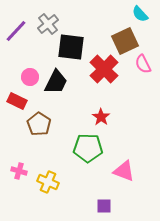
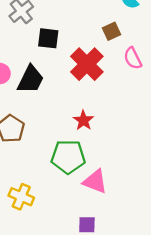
brown square: (125, 41) -> (112, 31), size x0.6
black square: (71, 47) -> (48, 38), size x0.7
pink triangle: (124, 171) -> (95, 181), moved

